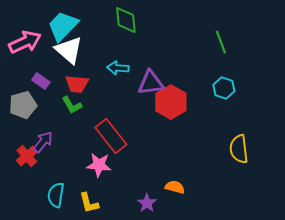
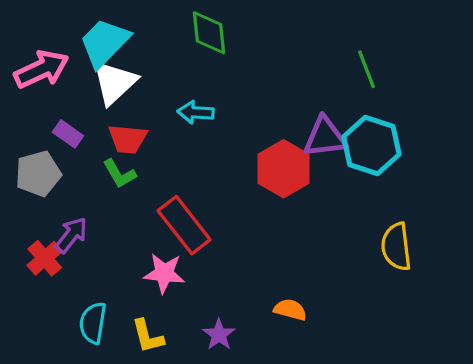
white triangle: (69, 50) -> (114, 83), turned 36
purple triangle: (151, 83) -> (325, 137), moved
cyan hexagon: (224, 88) -> (371, 146), size x1.6
purple star: (147, 203) -> (219, 335), moved

